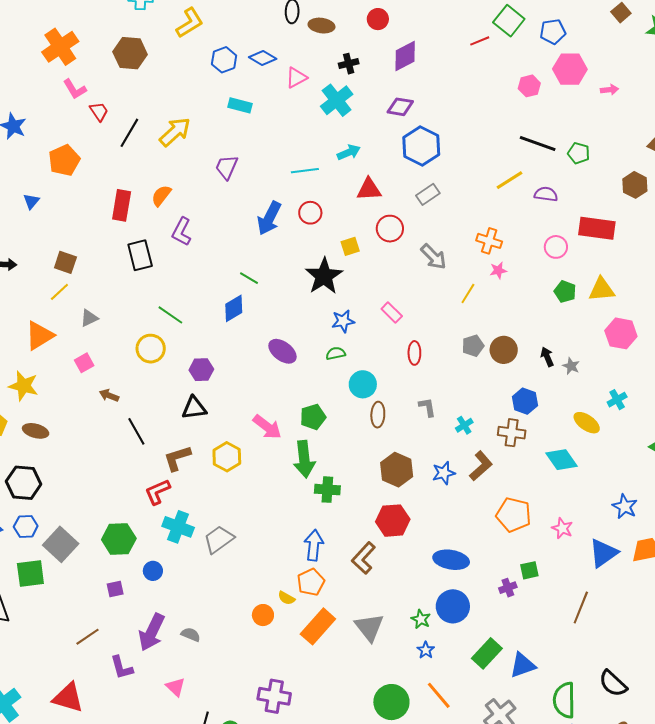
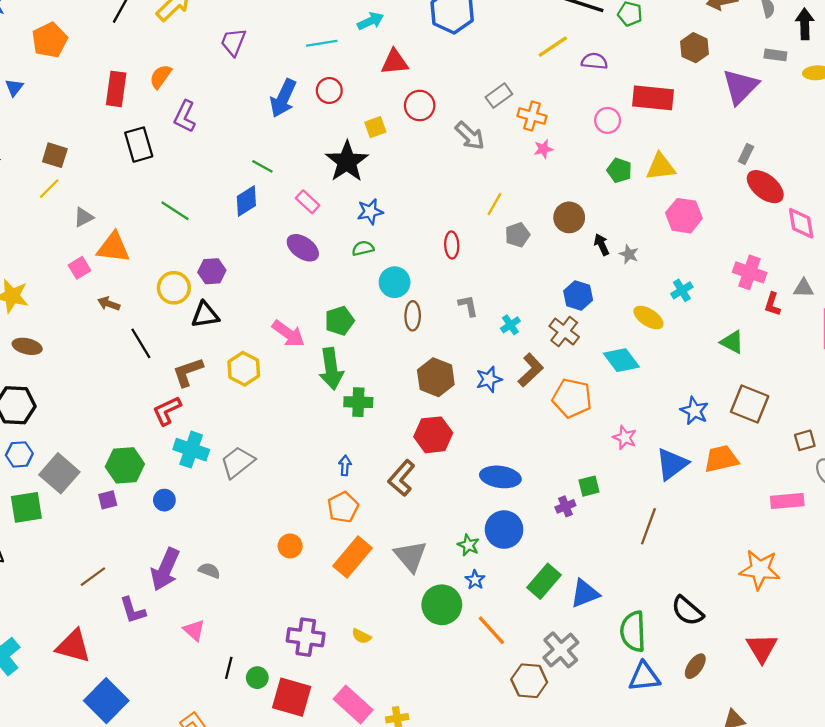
gray rectangle: (428, 194) -> (499, 96), moved
yellow line: (468, 294) -> (495, 204), moved
pink rectangle: (392, 313) -> (308, 202), moved
orange triangle: (39, 336) -> (113, 247), moved, turned 40
yellow circle: (151, 349) -> (174, 288), moved
brown circle: (504, 350) -> (569, 217), moved
brown cross: (512, 433) -> (564, 331), turned 32
orange pentagon: (514, 515) -> (572, 398), moved
blue arrow: (314, 545) -> (345, 465), size x0.6
purple square: (115, 589) -> (108, 500), moved
yellow semicircle: (286, 598) -> (361, 636), moved
green circle: (391, 702) -> (442, 605), moved

